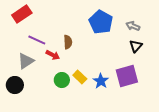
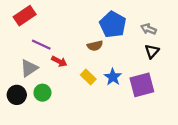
brown semicircle: (68, 42) -> (95, 46), moved, turned 80
yellow rectangle: (80, 77) -> (88, 77), moved
green circle: (62, 80) -> (42, 93), moved
blue star: (101, 81) -> (113, 77), moved

